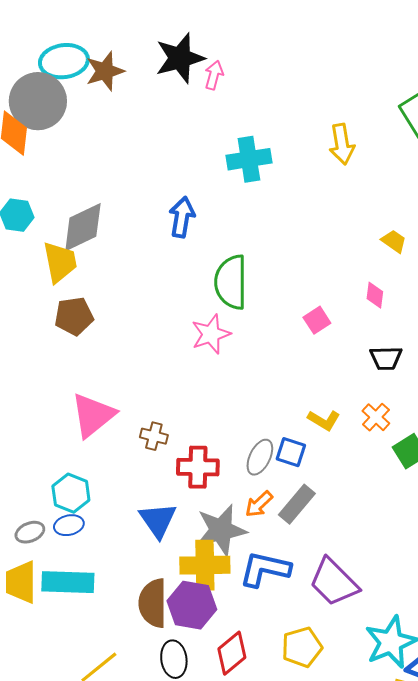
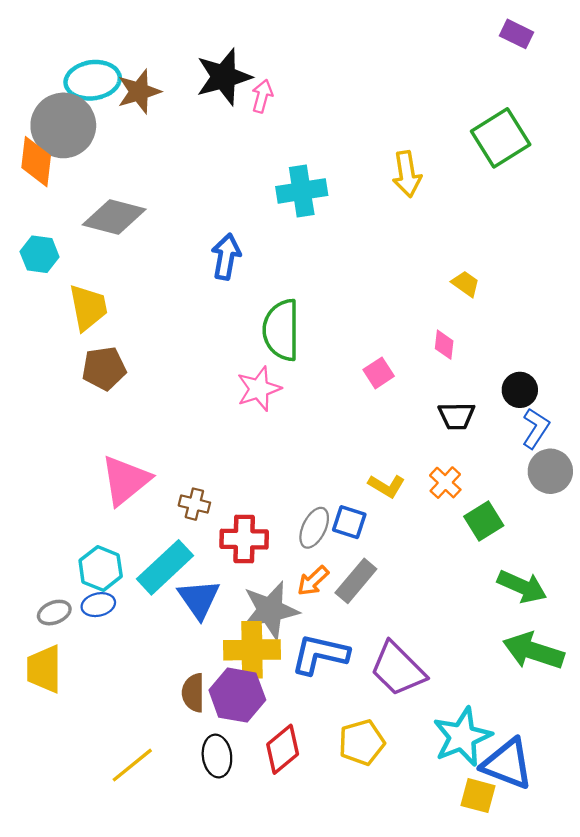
gray diamond: (83, 227) -> (114, 217), moved, turned 40
cyan rectangle: (68, 582) -> (165, 567), moved, turned -45
brown semicircle: (153, 603) -> (193, 693), size x0.7

